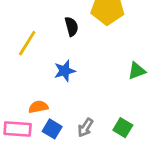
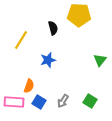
green triangle: (137, 71) -> (100, 60), turned -32
orange semicircle: (38, 107) -> (29, 86), turned 120

